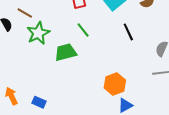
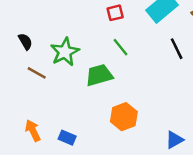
brown line: (25, 13) -> (37, 73), moved
orange hexagon: (115, 84) -> (124, 117), moved

